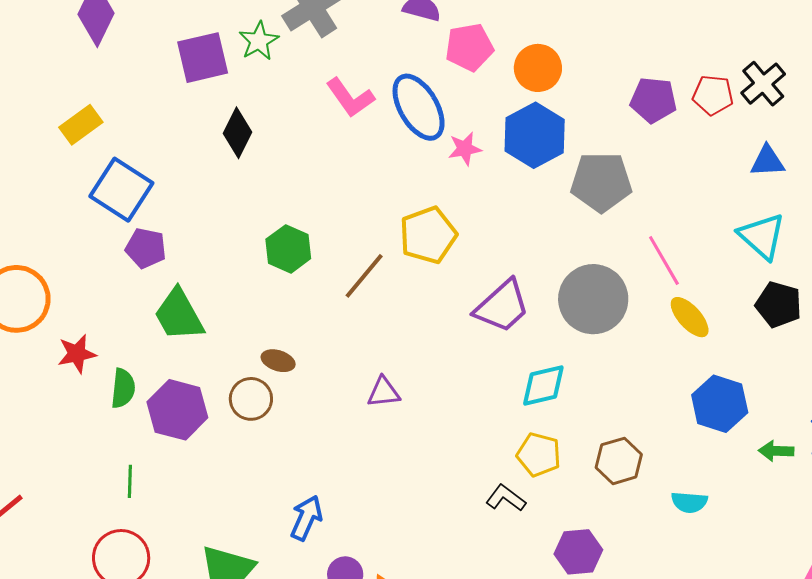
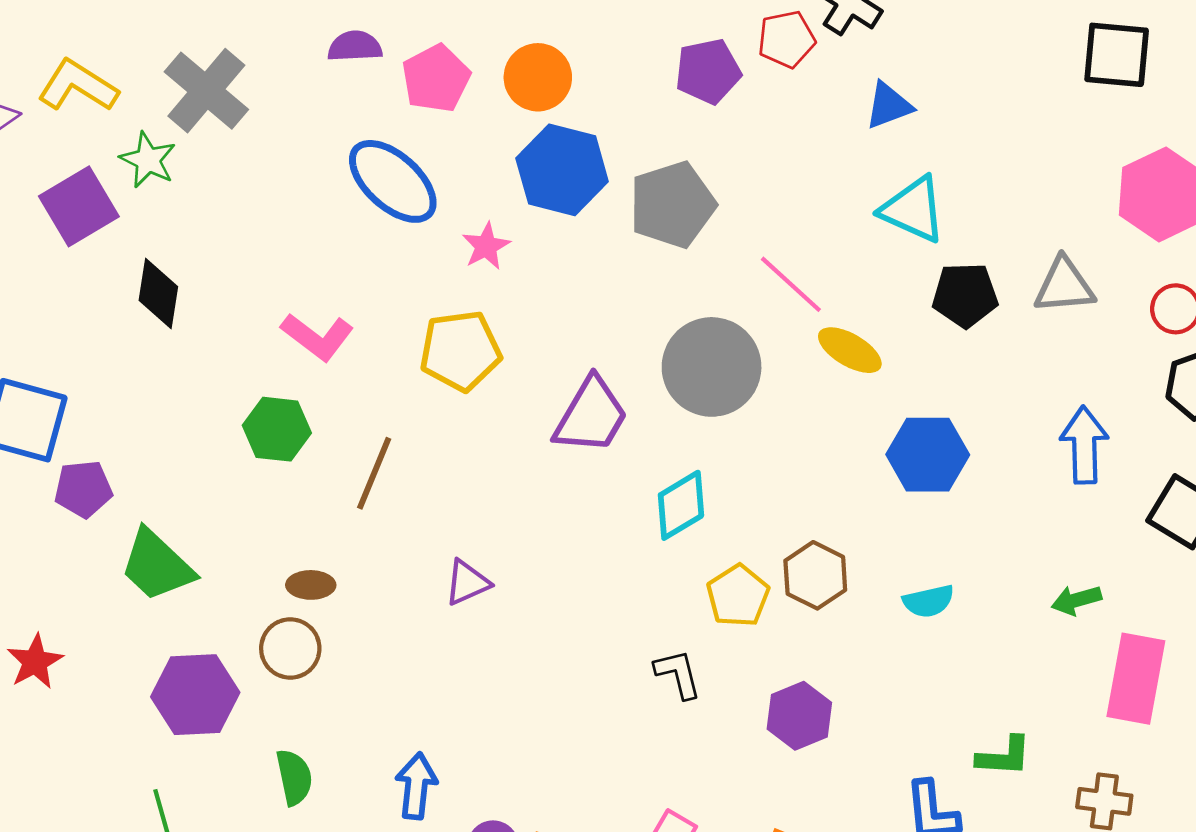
pink L-shape: (350, 98) -> (317, 337), moved
pink star: (465, 149) -> (486, 246), moved
yellow pentagon: (428, 235) -> (460, 351), turned 30
brown line: (364, 276) -> (374, 473), moved
green semicircle: (123, 388) -> (294, 777), moved
green arrow: (776, 451) -> (1076, 600), moved
yellow pentagon: (539, 455) -> (738, 596), moved, turned -30
black L-shape: (506, 498) -> (678, 674), turned 57

